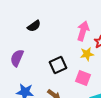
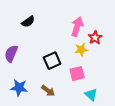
pink square: (83, 78) -> (77, 74), turned -35

